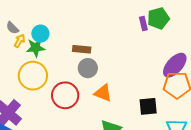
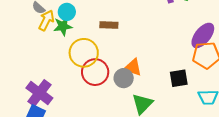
yellow arrow: (20, 41) -> (46, 20), size x1.5
gray circle: (88, 68) -> (124, 78), moved
yellow circle: (33, 76) -> (84, 53), moved

